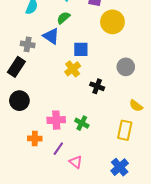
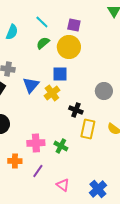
yellow circle: (112, 22) -> (69, 47), moved
blue triangle: (51, 36) -> (31, 85), moved, turned 36
yellow rectangle: (125, 130) -> (88, 129), moved
pink triangle: (76, 162) -> (63, 185), moved

